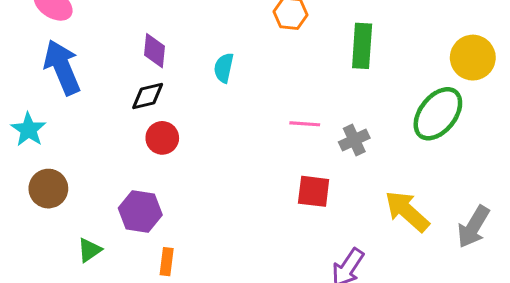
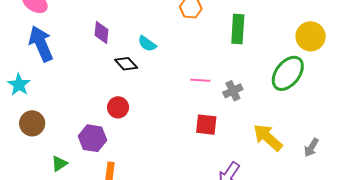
cyan semicircle: (224, 68) -> (147, 44), turned -66
black diamond: (148, 96) -> (126, 64), moved, turned 60
red circle: (162, 138) -> (118, 107), moved
gray arrow: (473, 227) -> (311, 148), size x0.7

